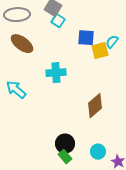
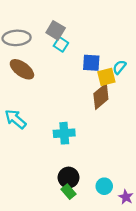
cyan cross: (56, 73) -> (64, 133), moved
brown diamond: (95, 106) -> (101, 96), moved

